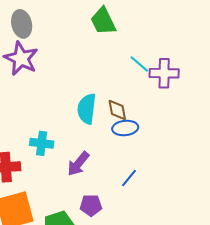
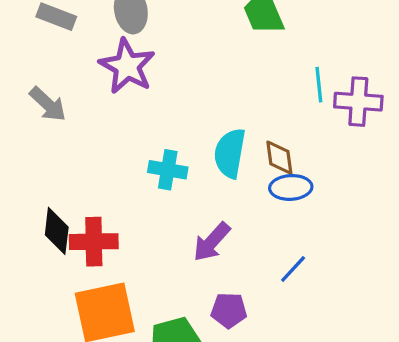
cyan line: (139, 64) -> (319, 85), turned 40
cyan cross: (42, 143) -> (168, 170), moved

